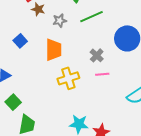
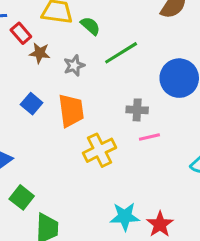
blue square: (20, 41) -> (32, 104), moved
gray cross: (97, 55) -> (137, 110), turned -32

